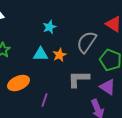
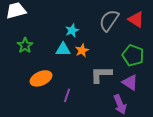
cyan star: (50, 27) -> (72, 30), moved
gray semicircle: (87, 42) -> (109, 20), moved

